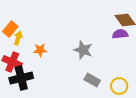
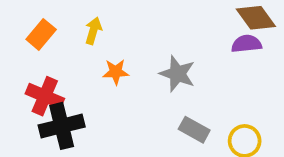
yellow arrow: (18, 38) -> (93, 31), moved
orange star: (40, 50) -> (116, 72), moved

